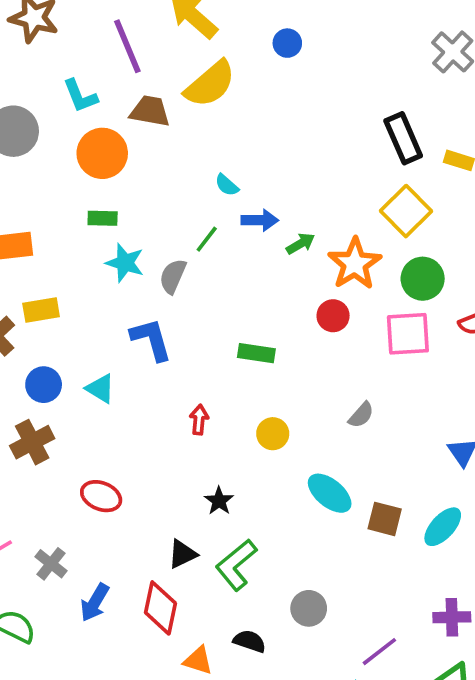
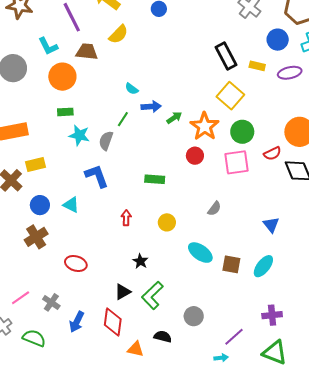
yellow semicircle: (210, 84) -> (118, 34), size x0.7

